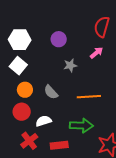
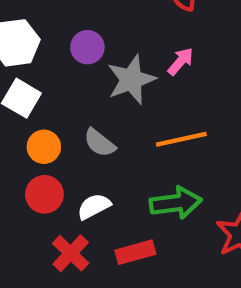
purple circle: (59, 39) -> (87, 47), moved
pink arrow: (96, 53) -> (180, 61), moved
gray star: (70, 65) -> (131, 80), size x1.6

